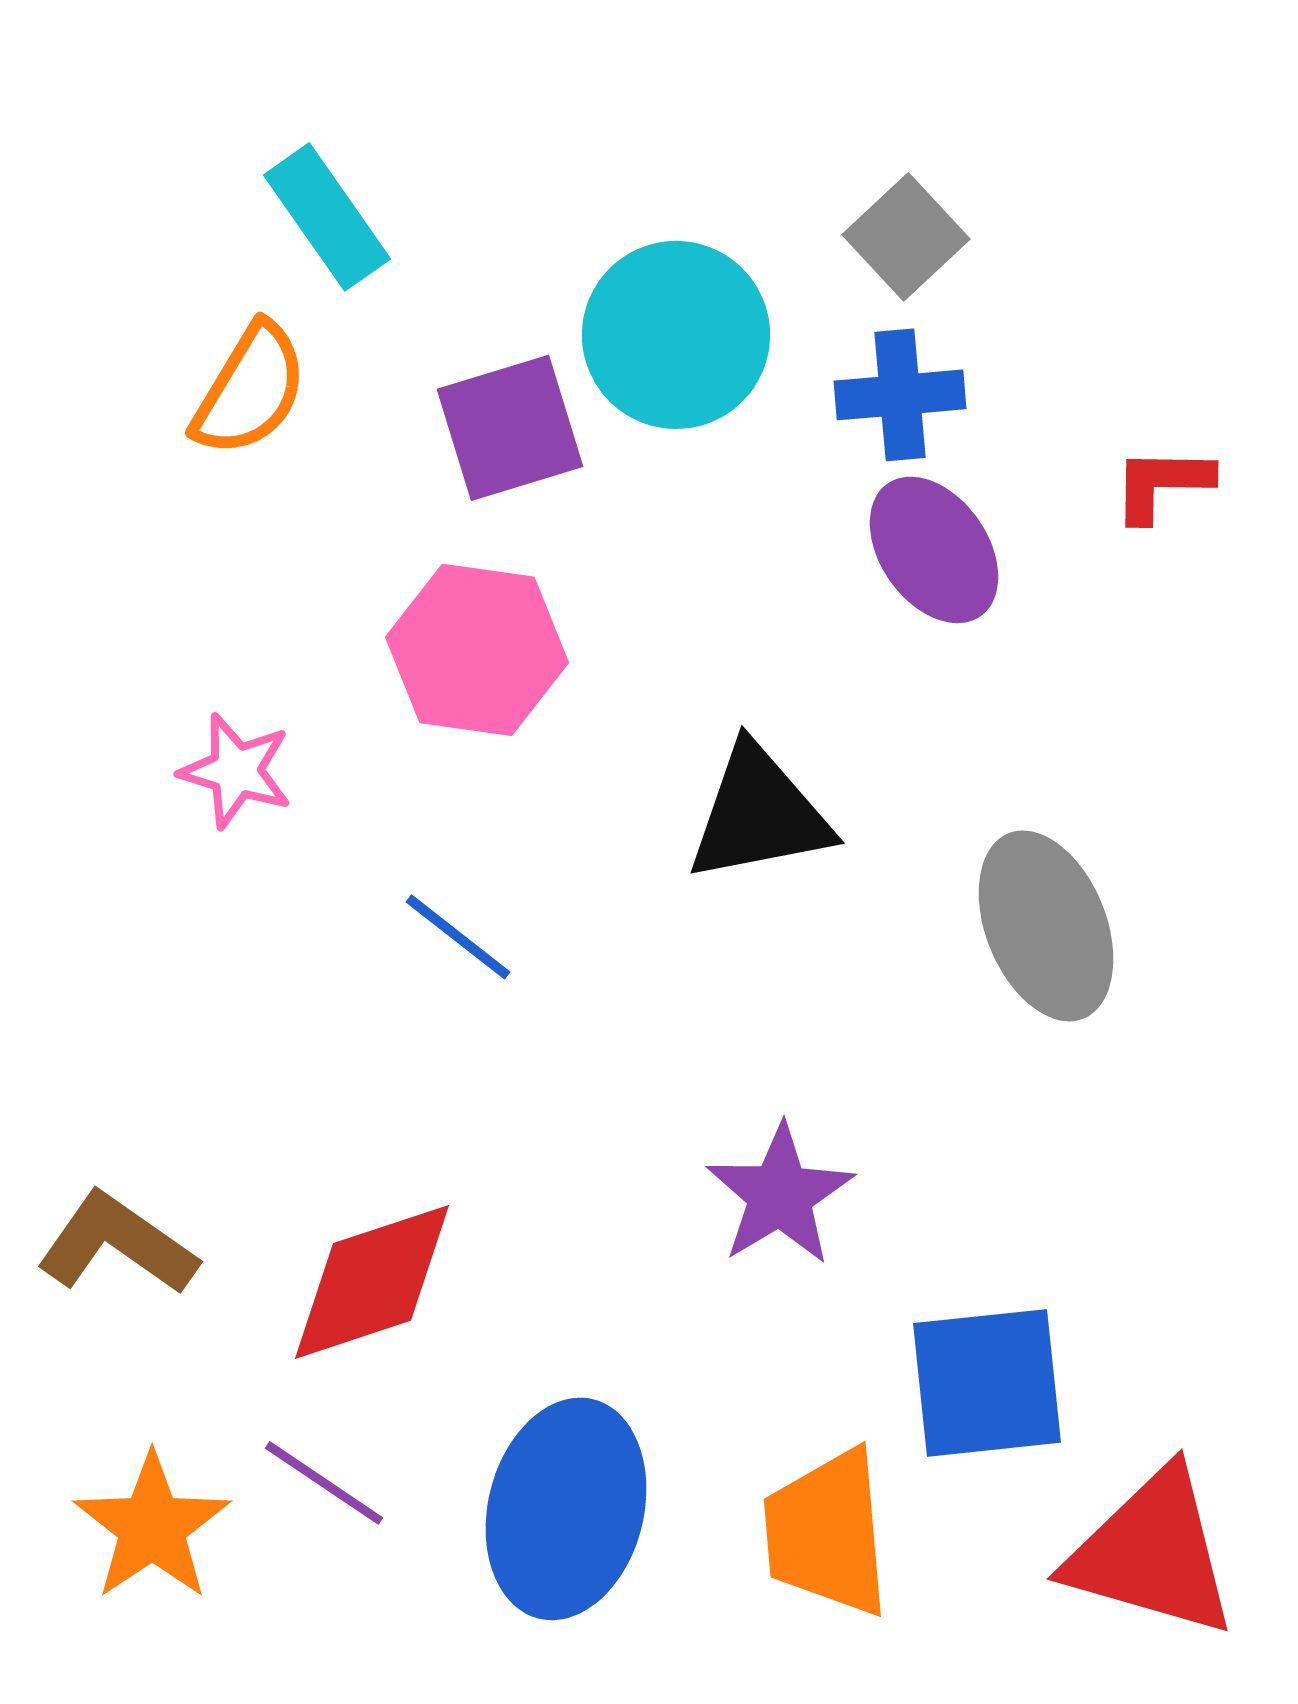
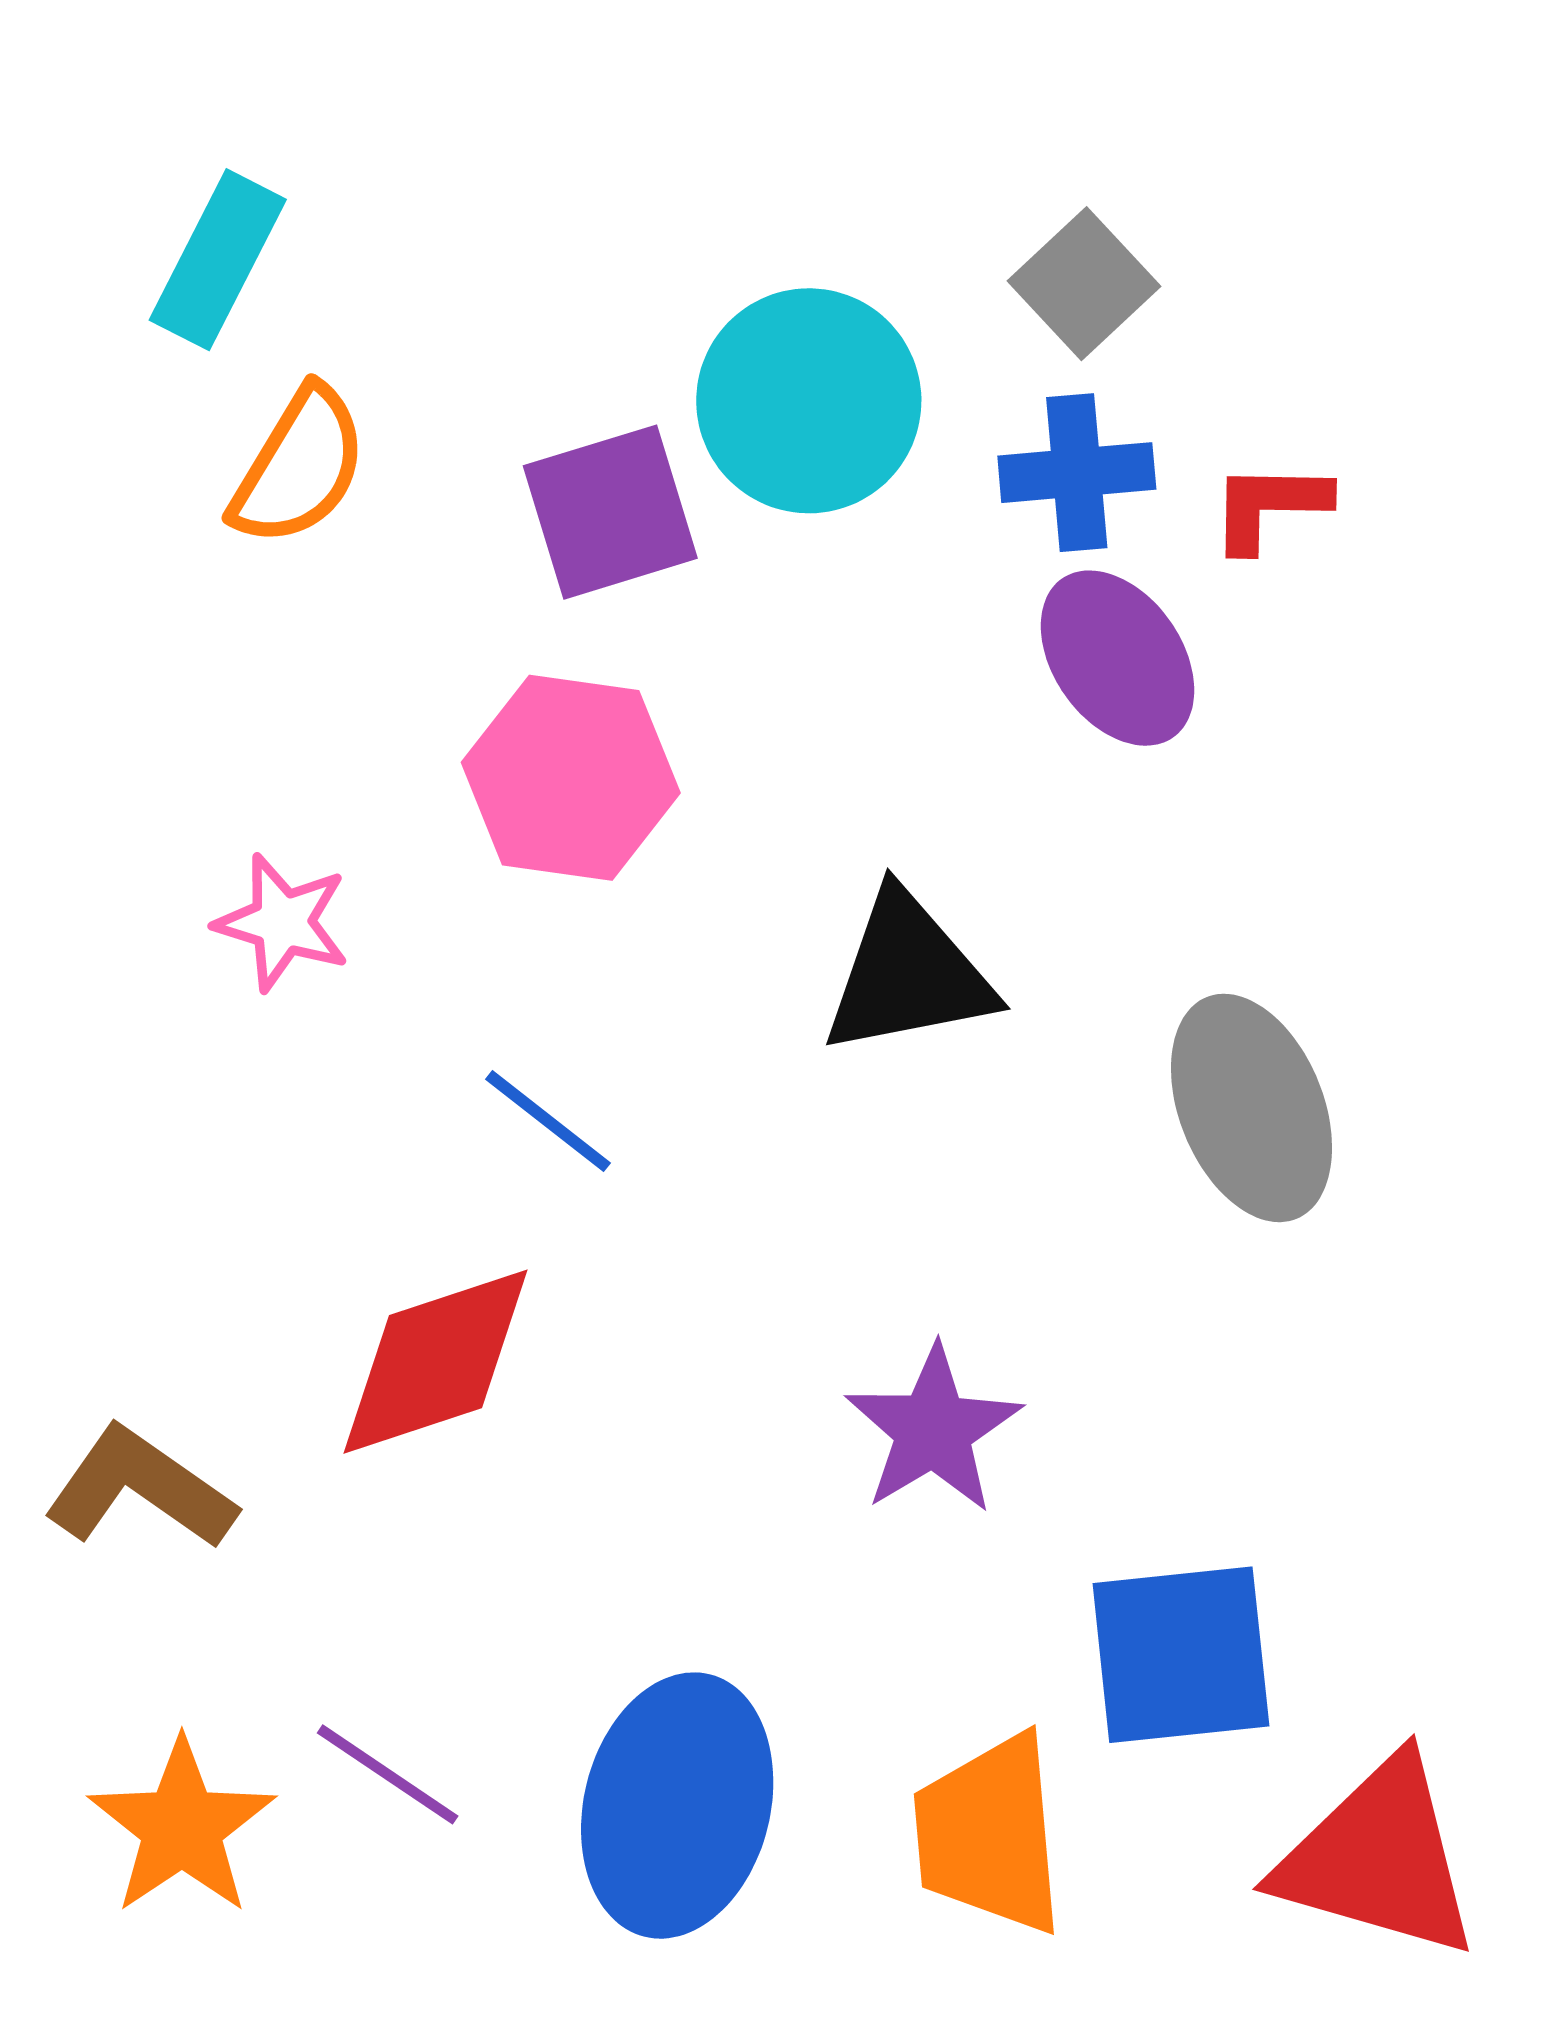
cyan rectangle: (327, 217) -> (218, 260), moved, turned 62
red L-shape: (1162, 484) -> (1269, 506), moved
red diamond: (372, 1282) -> (435, 1362), moved

